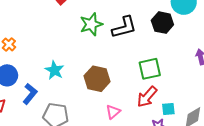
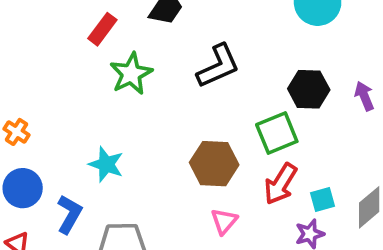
black hexagon: (162, 23) -> (309, 89), moved
green star: (91, 24) -> (131, 74), moved
brown hexagon: (97, 79) -> (214, 164), moved

